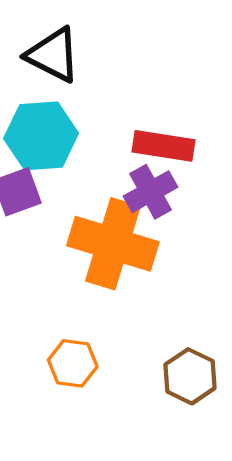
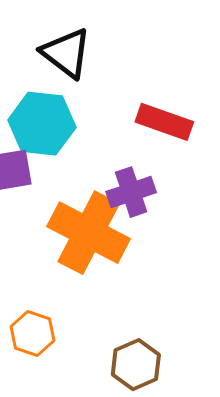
red rectangle: (164, 146) -> (164, 122), moved

